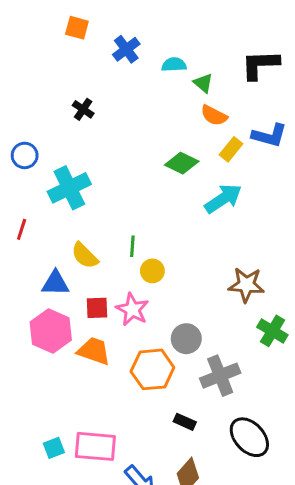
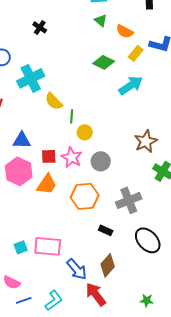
green triangle: (203, 83) -> (101, 20), moved
yellow semicircle: (85, 256) -> (54, 101), moved
brown star: (246, 285) -> (146, 141), turned -30
gray circle: (186, 339) -> (101, 161), moved
orange trapezoid: (94, 351) -> (47, 184), turned 105

